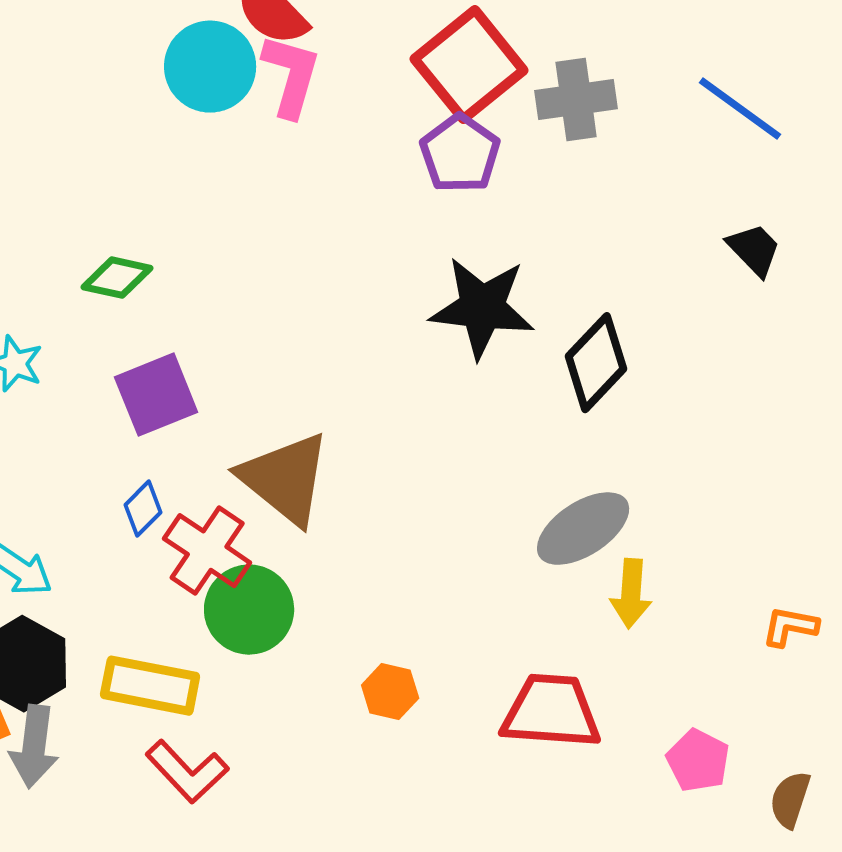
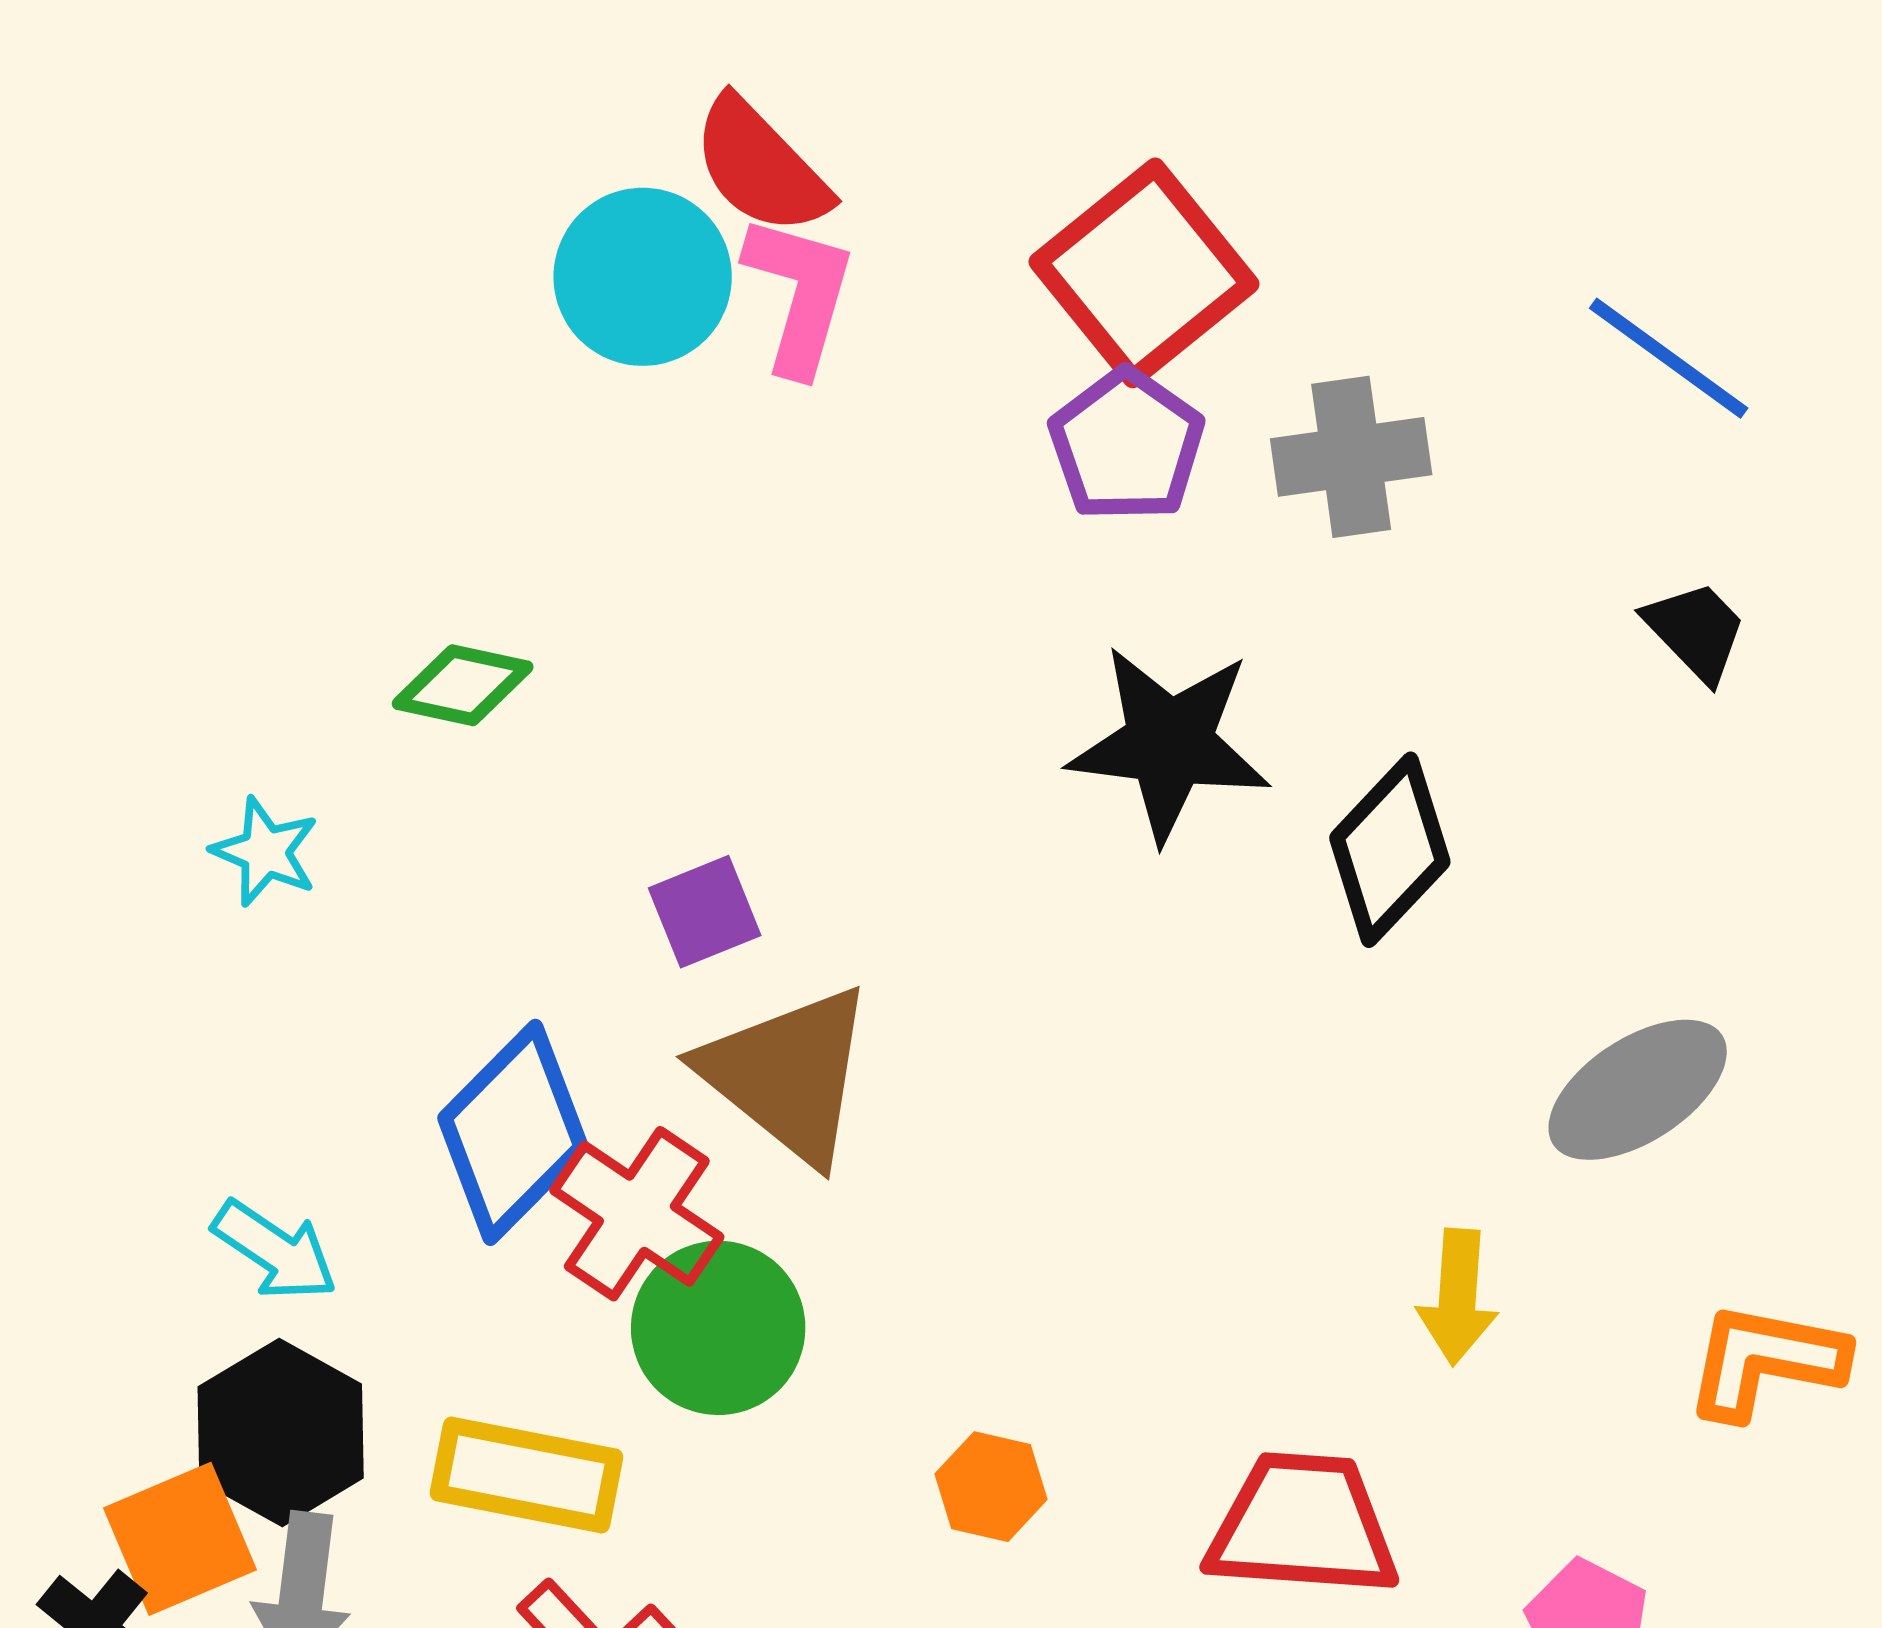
gray cross: (576, 100) -> (1351, 457), moved
purple square: (156, 395) -> (705, 912), moved, size x0.7
blue diamond: (143, 509) -> (513, 1132), size x2.0
gray ellipse: (583, 529) -> (1638, 1090), moved
orange L-shape: (790, 627) -> (1765, 1361), size x1.5

